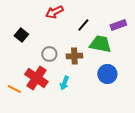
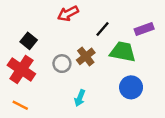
brown cross: (74, 56) -> (86, 56), moved, turned -35
red cross: (36, 78) -> (21, 70), moved

